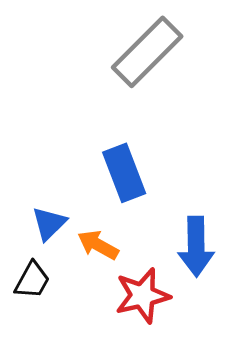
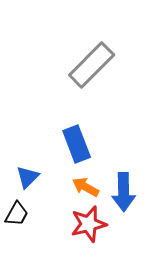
orange arrow: (98, 245) -> (86, 187), moved

